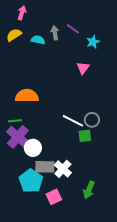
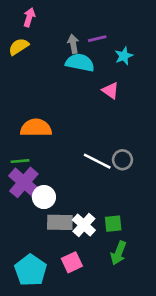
purple line: (73, 29) -> (97, 39), turned -48
cyan semicircle: (38, 40) -> (80, 63), moved, size x1.5
pink triangle: (83, 68) -> (110, 91), turned -32
green square: (85, 136) -> (113, 224), moved
cyan pentagon: (31, 181) -> (31, 270), moved

